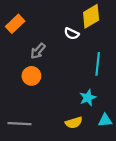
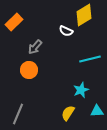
cyan line: (98, 64) -> (90, 59), turned 70
yellow semicircle: (74, 123) -> (68, 113), turned 140
gray line: (19, 124) -> (18, 114), turned -70

